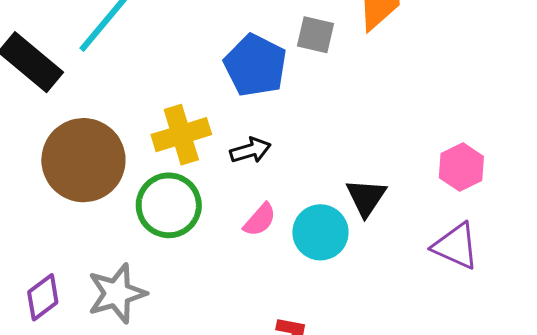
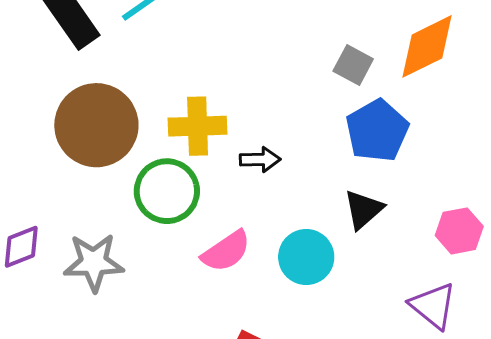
blue pentagon: (255, 65) -> (377, 131), moved
black triangle: (366, 197) -> (363, 209), moved
pink semicircle: (260, 220) -> (226, 251), moved, size x1.4

